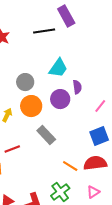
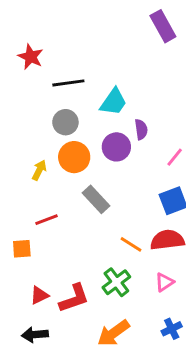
purple rectangle: (66, 16) -> (163, 26), moved
black line: (44, 31) -> (68, 83), moved

